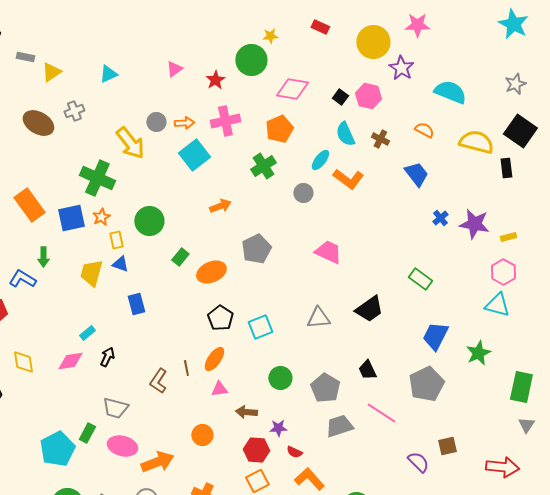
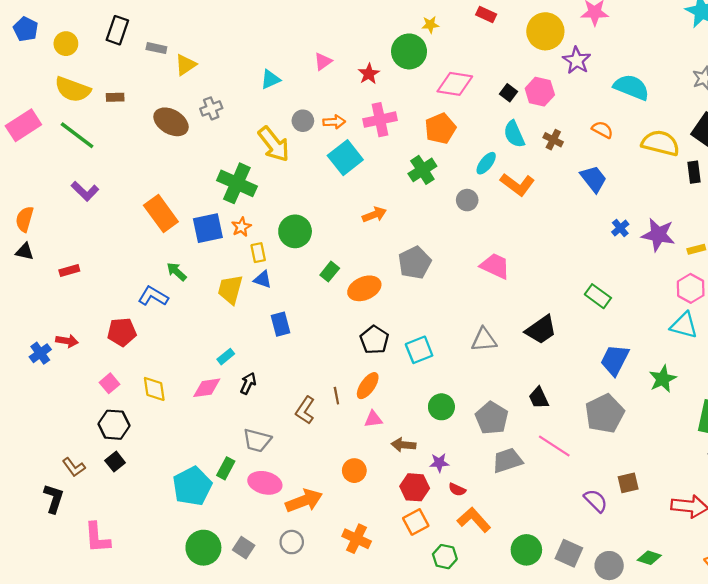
cyan triangle: (108, 74) -> (270, 79), moved
green arrow: (43, 257) -> (177, 272), turned 132

